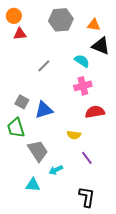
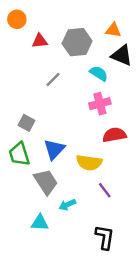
gray hexagon: (61, 20) -> (77, 42), moved
red triangle: (20, 34) -> (40, 41), moved
blue triangle: (44, 110) -> (54, 149), moved, turned -30
yellow semicircle: (74, 135) -> (89, 163), size x1.5

